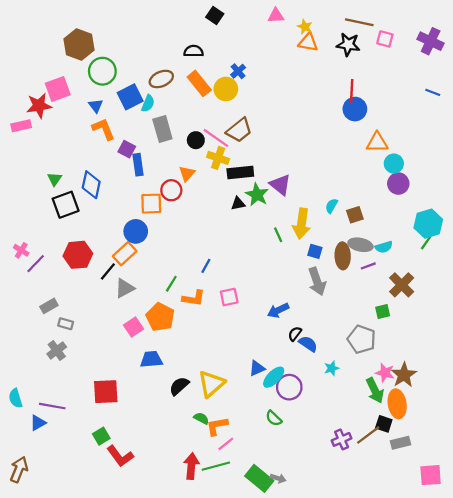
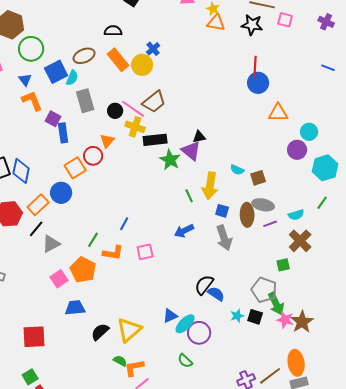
purple cross: (431, 41) -> (326, 22), size x0.7
cyan circle: (394, 164) -> (309, 132), moved
blue diamond: (91, 185) -> (21, 171), moved
orange square: (151, 204) -> (75, 168), turned -30
black triangle: (238, 204) -> (199, 137), moved
cyan semicircle: (332, 206) -> (237, 170), turned -96
cyan hexagon: (428, 224) -> (325, 168), moved
cyan semicircle: (384, 247) -> (296, 215), moved
orange rectangle: (125, 254) -> (38, 205), moved
blue arrow: (278, 310) -> (184, 231), moved
black semicircle: (295, 334) -> (204, 285), size x1.5
green arrow: (375, 390) -> (276, 304), moved
orange ellipse: (397, 404) -> (296, 363), moved
black square: (384, 424) -> (255, 317), moved

